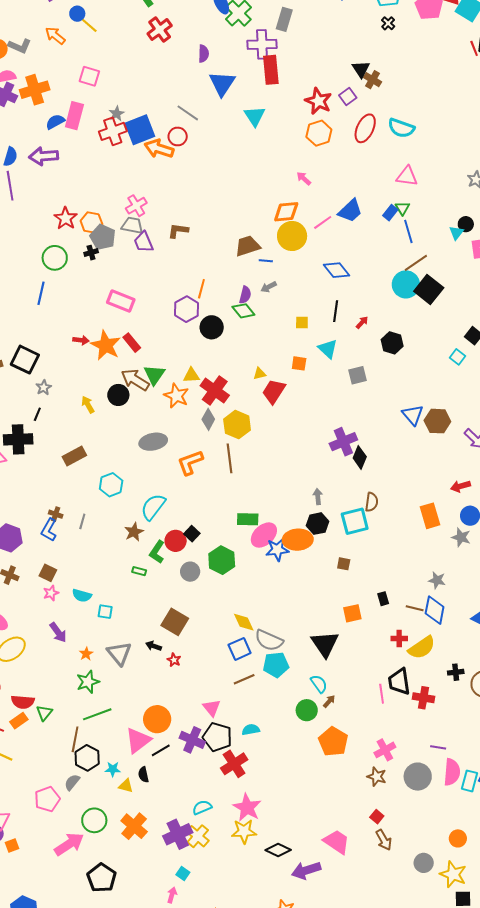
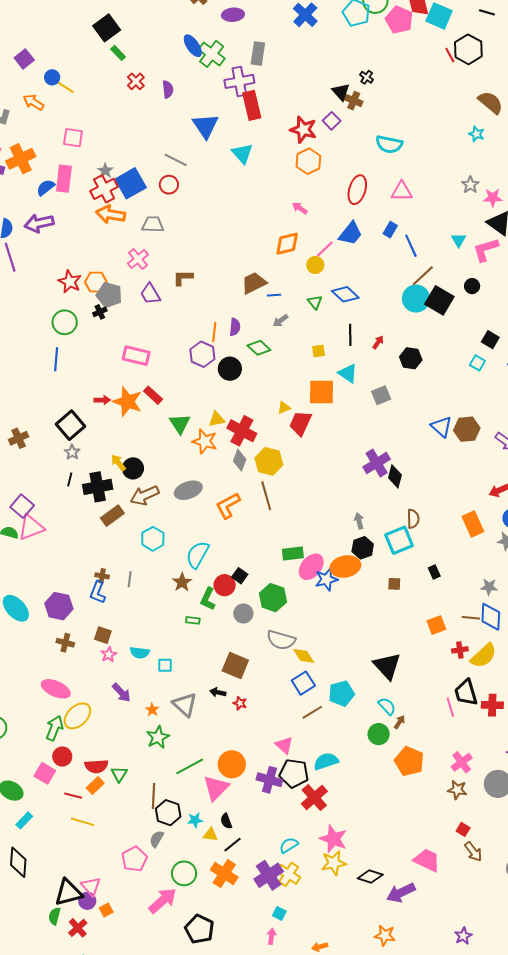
black cross: (388, 23) -> (367, 77), moved
red cross: (160, 30) -> (136, 81), size x0.7
purple semicircle: (204, 54) -> (168, 89), moved
red ellipse: (365, 128) -> (357, 190), moved
orange arrow: (159, 149) -> (111, 214), moved
green triangle: (402, 208) -> (315, 302), moved
black circle: (466, 224) -> (472, 286), moved
gray trapezoid: (132, 225) -> (153, 224), moved
yellow circle: (292, 236) -> (315, 265), moved, size x0.6
purple semicircle: (245, 295) -> (235, 327), moved
black square: (25, 360) -> (71, 425), moved, turned 32
orange square: (299, 363) -> (322, 392), size x1.8
brown arrow: (135, 380) -> (145, 495), moved, turned -48
black circle: (118, 395) -> (133, 468), moved
black cross: (18, 439) -> (98, 487), moved
black rectangle: (383, 599) -> (434, 572), moved
orange square: (352, 613) -> (436, 625), moved
gray semicircle: (269, 640) -> (281, 640), moved
green line: (97, 714) -> (190, 766), moved
cyan semicircle: (251, 730) -> (326, 761), size x1.4
black line: (161, 750) -> (232, 845), moved

